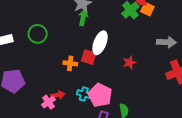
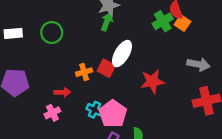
orange cross: (70, 63) -> (84, 72), turned -32
red star: (129, 63) -> (152, 81), size x1.5
red arrow: (58, 95) -> (62, 92), moved

